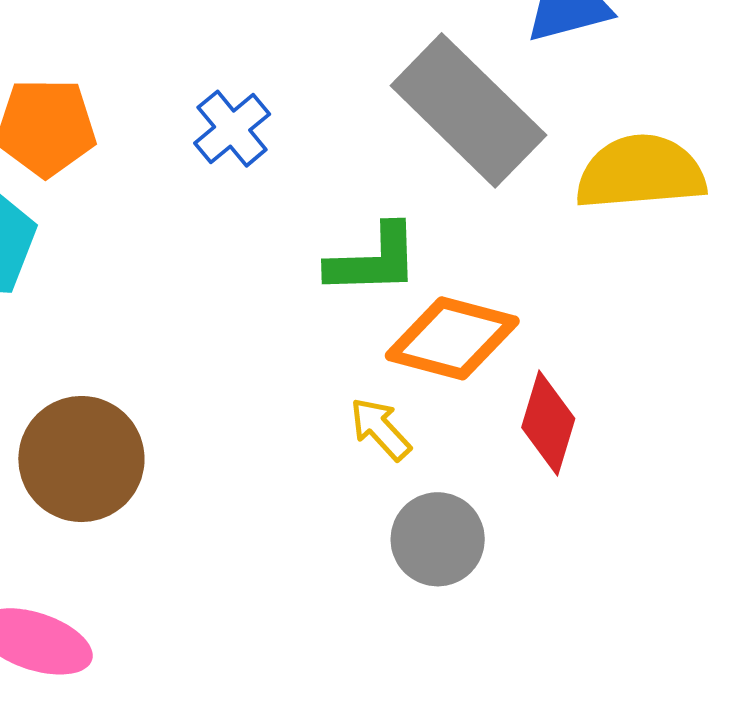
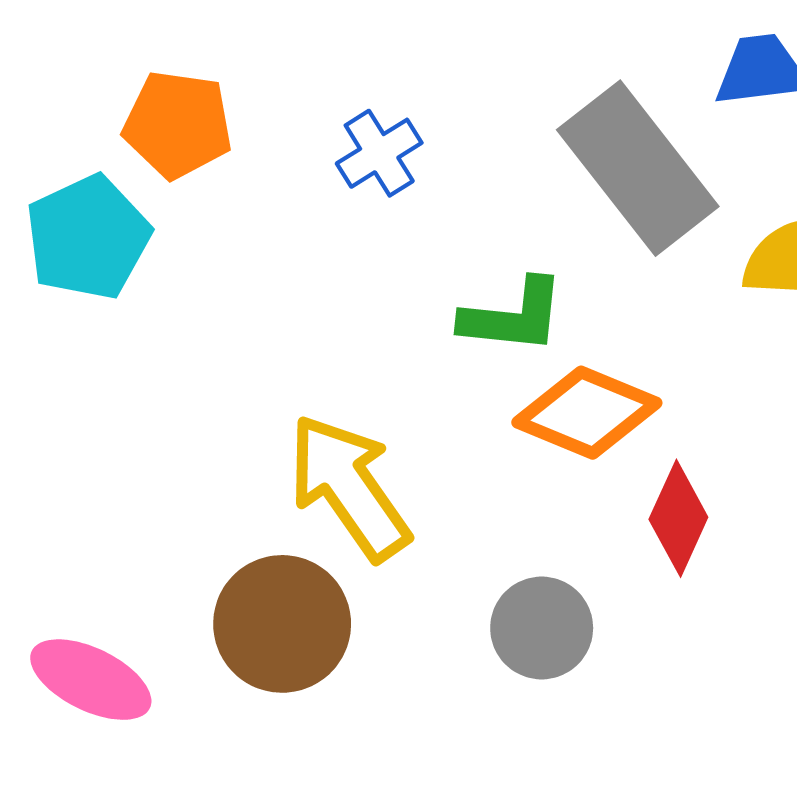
yellow arrow: (380, 429) -> (349, 487), moved, size x2.0
brown circle: (81, 459) -> (282, 624), moved

